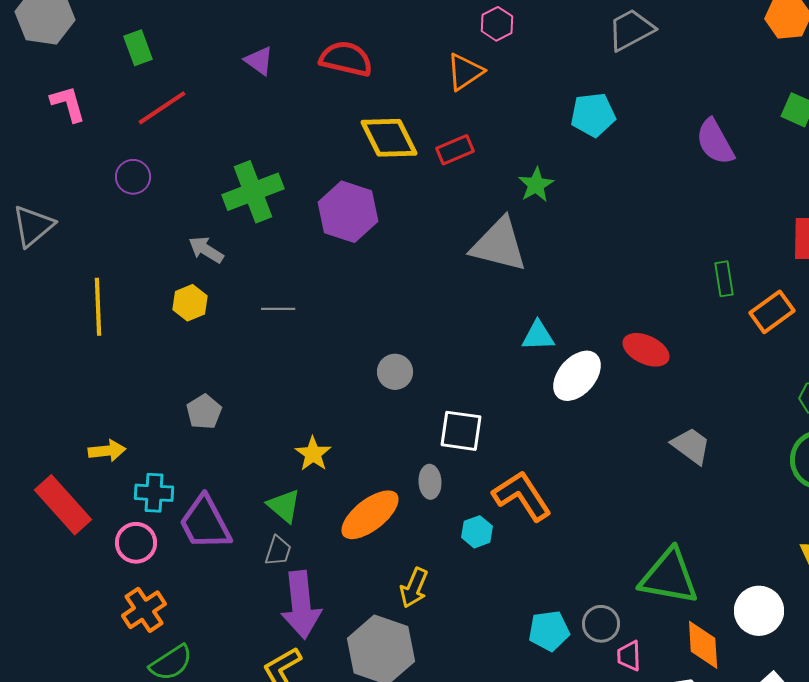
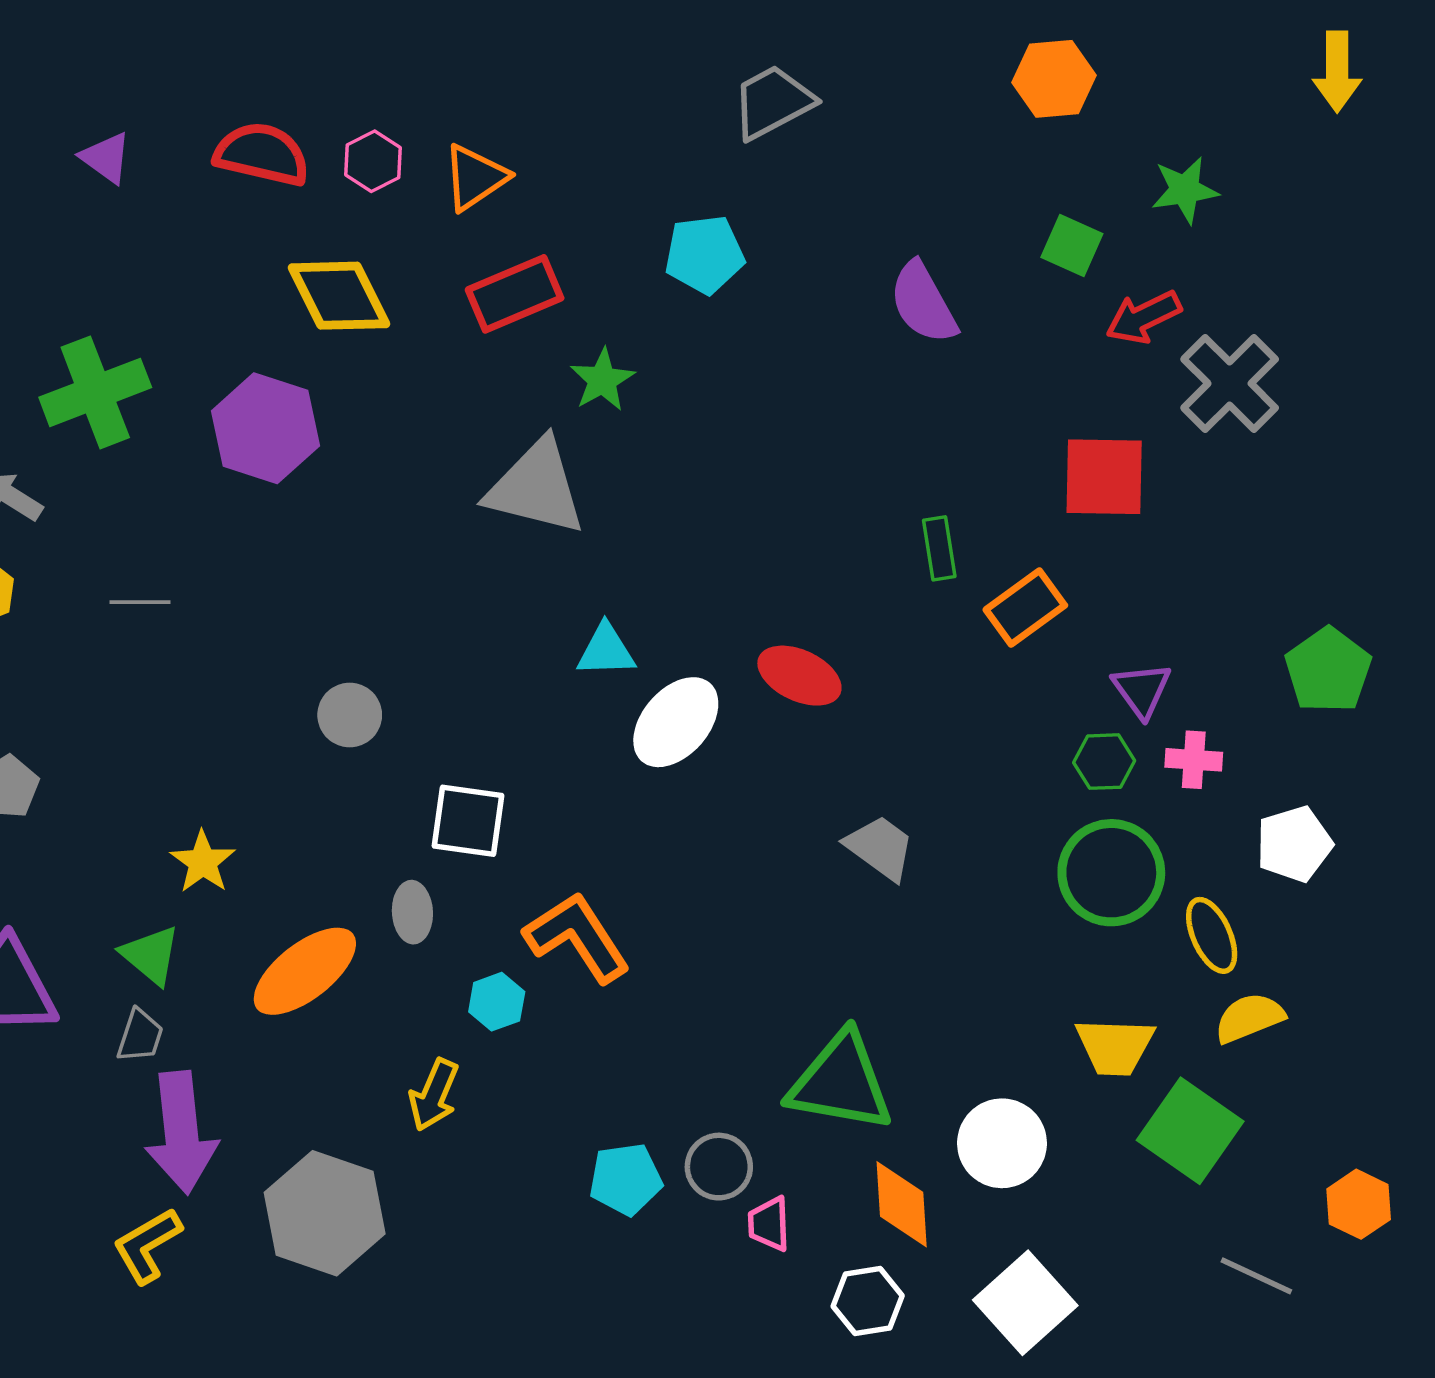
pink hexagon: (497, 24) -> (373, 161), moved
red rectangle: (455, 150) -> (515, 294), moved, size x1.4
yellow arrow: (414, 588) -> (434, 1095), moved

